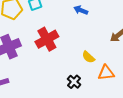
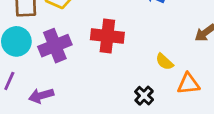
red cross: (47, 39) -> (107, 36), turned 35

